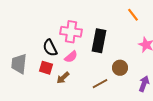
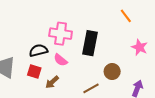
black semicircle: (50, 48) -> (38, 50), turned 102
pink semicircle: (71, 57) -> (61, 60), turned 80

